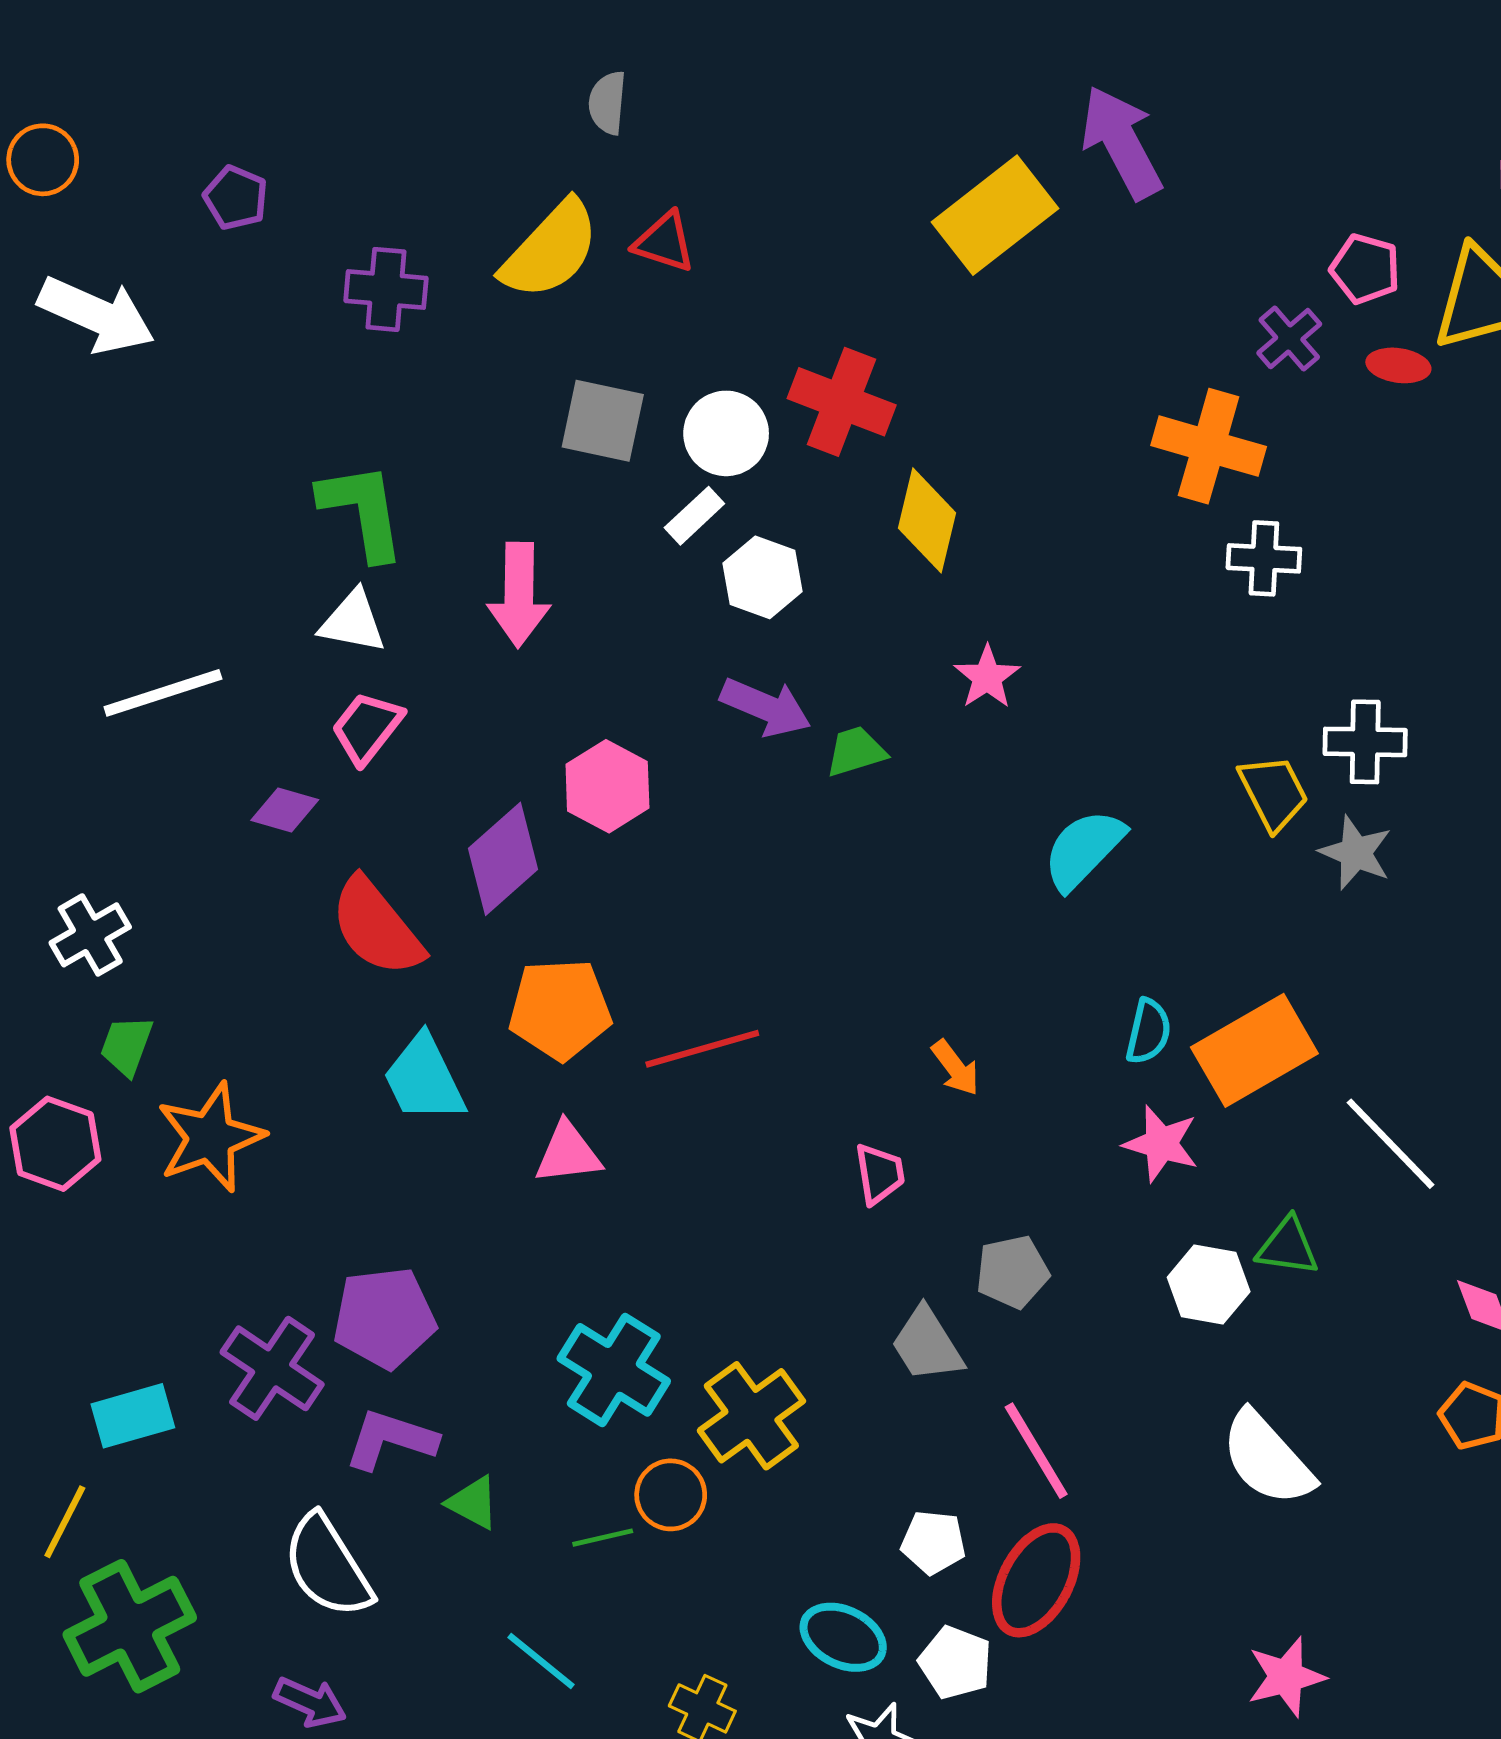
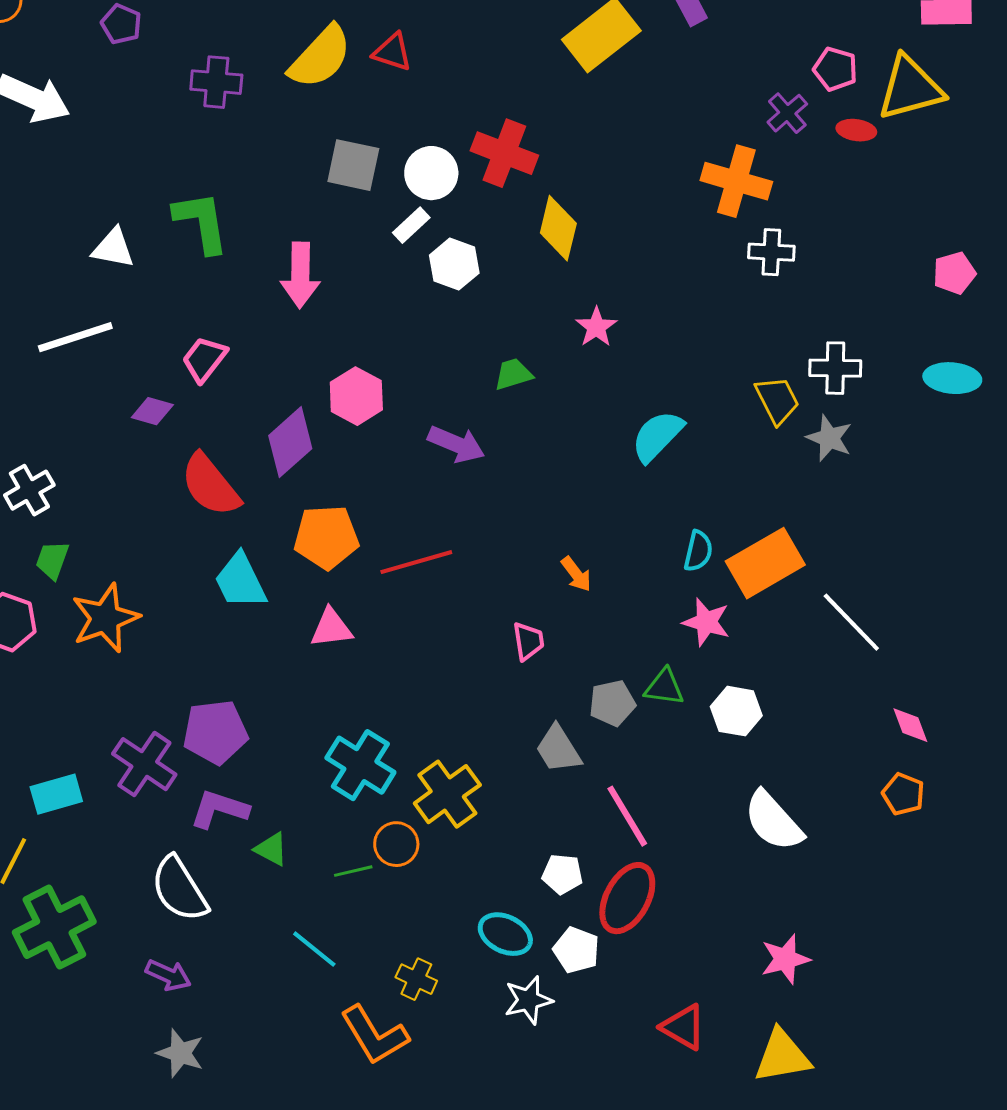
white triangle: (353, 622) -> (113, 248), moved
purple arrow: (766, 707) -> (456, 444), moved
green triangle: (1288, 1247) -> (664, 687), moved

